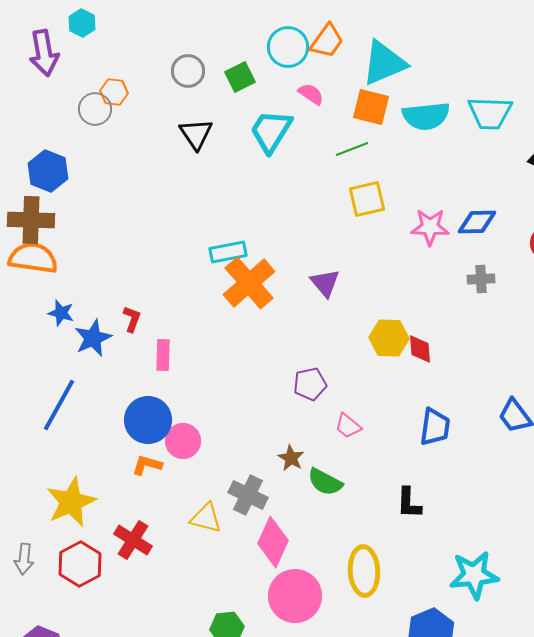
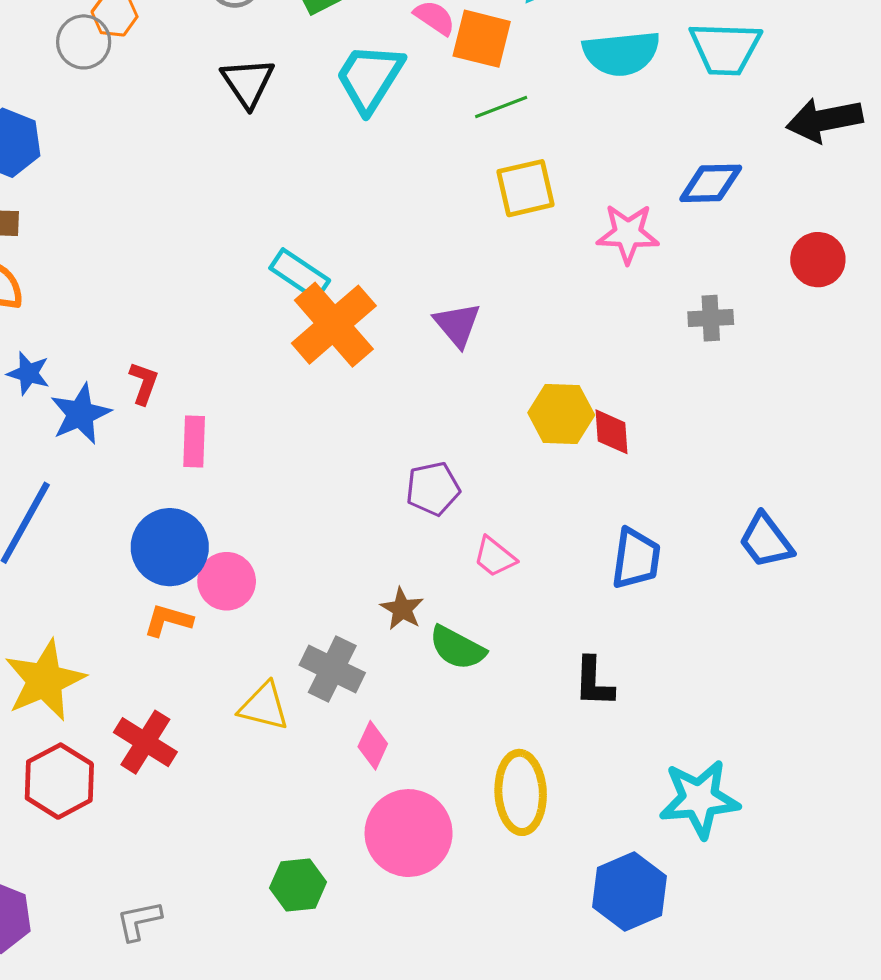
orange square: (371, 107) -> (482, 39), moved
blue diamond: (477, 222) -> (711, 183), moved
cyan rectangle: (228, 252) -> (300, 274), turned 45
pink diamond: (273, 542) -> (373, 745), size x0.6

